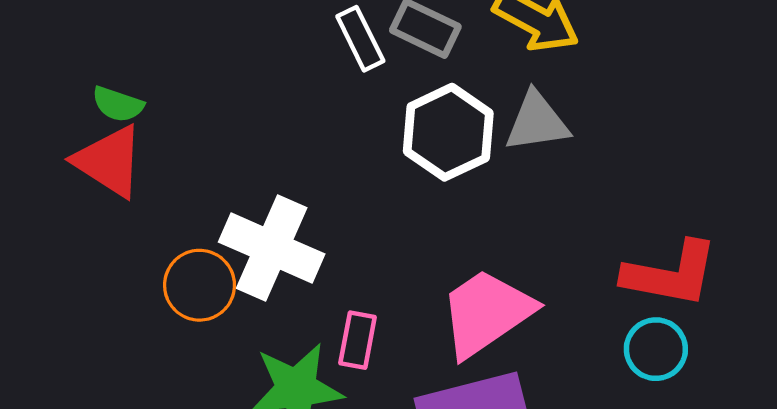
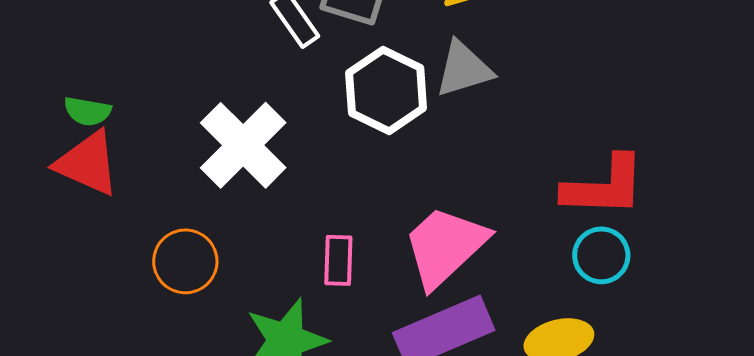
white cross: (272, 248) -> (243, 145), moved, turned 30
pink rectangle: (358, 340) -> (338, 260), moved

